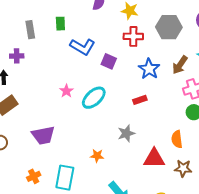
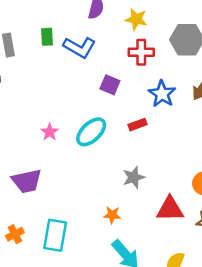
blue L-shape: (82, 47) -> (79, 47), moved
pink star: (66, 91) -> (50, 132), moved
red rectangle: (140, 100) -> (138, 125), moved
orange star: (97, 156) -> (112, 215), moved

